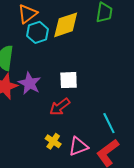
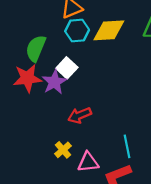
white square: (69, 80) -> (67, 68), moved, turned 30

